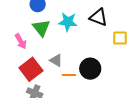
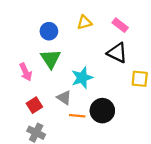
cyan star: (68, 22) -> (82, 78), moved, turned -30
red square: (31, 69) -> (34, 105), size x0.6

